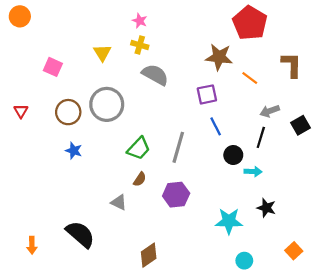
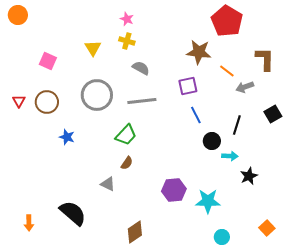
gray semicircle: (155, 75) -> (141, 68), size x0.7
gray arrow: (270, 111) -> (245, 87), moved
brown circle: (68, 112) -> (47, 102), moved
gray line: (178, 147) -> (142, 101), moved, turned 68
purple hexagon: (176, 195) -> (174, 190), moved
black star: (266, 208) -> (249, 176), moved, turned 30

